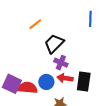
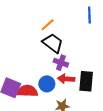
orange line: (35, 24) -> (48, 25), moved
black trapezoid: (54, 44) -> (53, 43), turned 85

